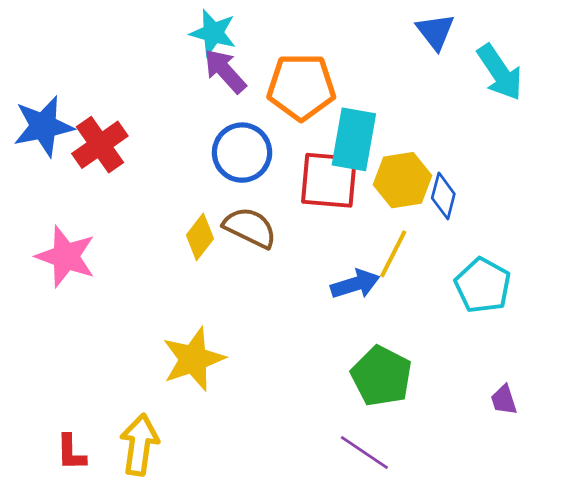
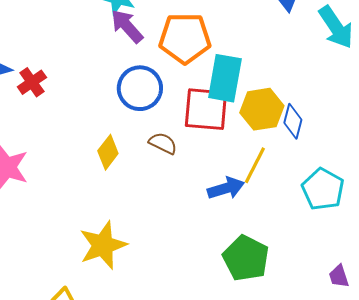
red cross: (100, 145) -> (32, 82), size x0.7
brown semicircle: (250, 228) -> (163, 143), moved, size x0.7

